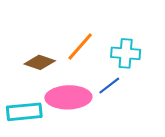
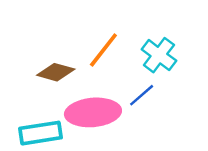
cyan cross: (126, 53) -> (159, 55), turned 36

